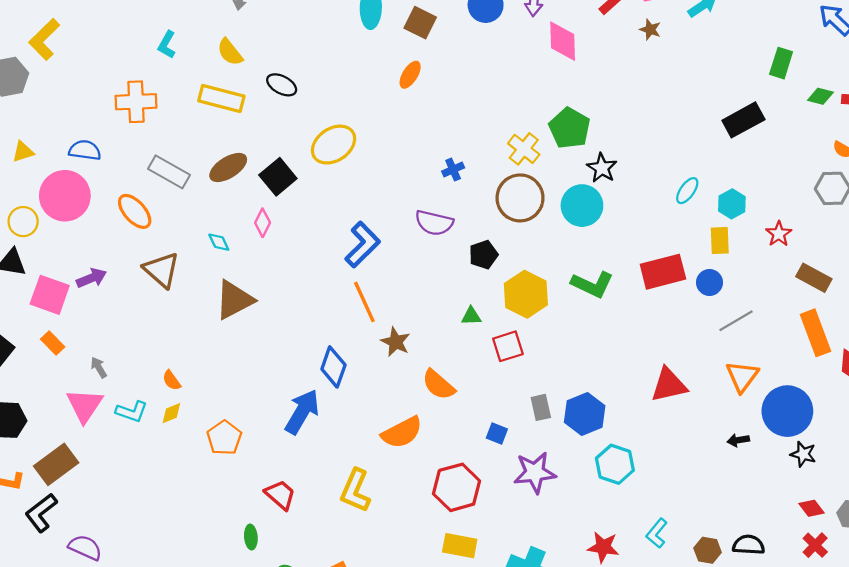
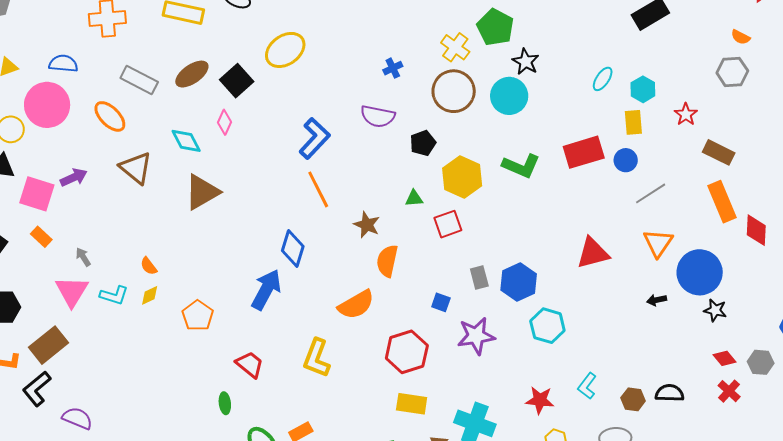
cyan diamond: (219, 242) -> (186, 141), size x1.5
brown star: (396, 342) -> (367, 225), moved
orange semicircle: (439, 385) -> (387, 261), turned 64

